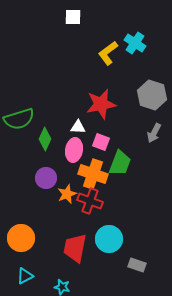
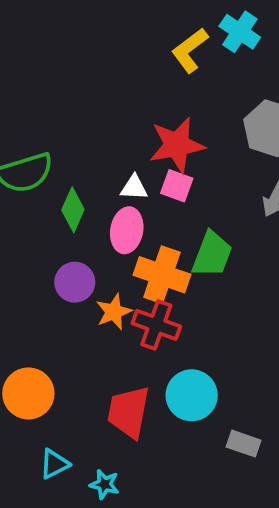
pink square: (101, 142) -> (177, 186), moved
cyan triangle: (25, 276) -> (54, 464), moved

